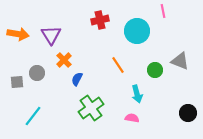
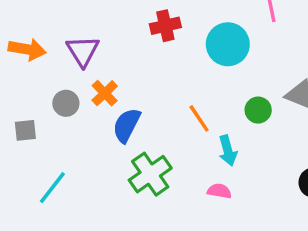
orange line: (118, 65) -> (199, 118), moved
gray circle: (37, 73) -> (66, 103), moved
blue semicircle: (77, 79) -> (127, 125), size x1.5

